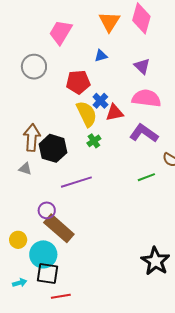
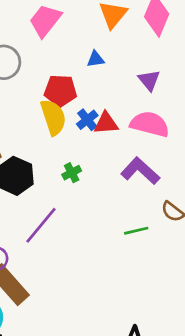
red triangle: (115, 113) -> (106, 123), moved
yellow semicircle: (87, 114) -> (53, 117), moved
purple line: (76, 182) -> (41, 225), turned -40

